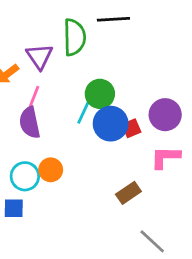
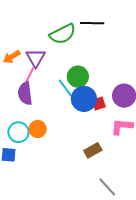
green semicircle: (74, 37) -> (63, 34), turned 60
purple triangle: (39, 56) -> (36, 58), moved
cyan line: (84, 111) -> (65, 88), turned -66

